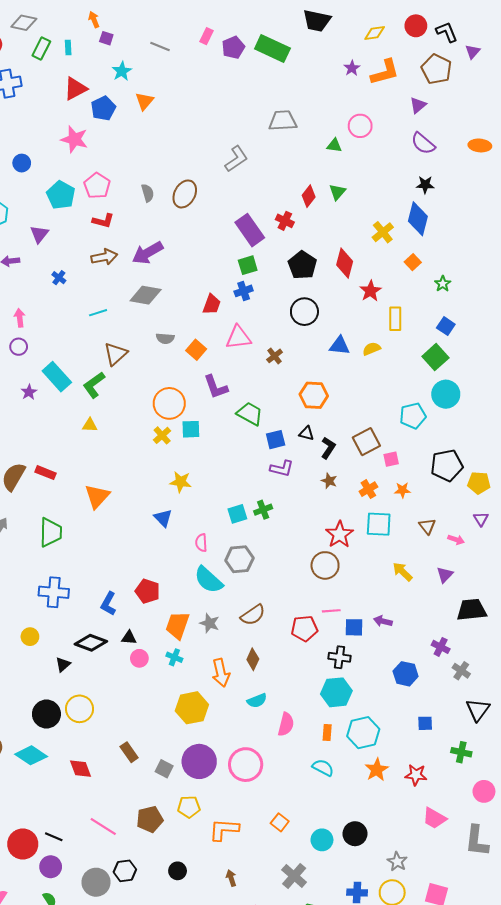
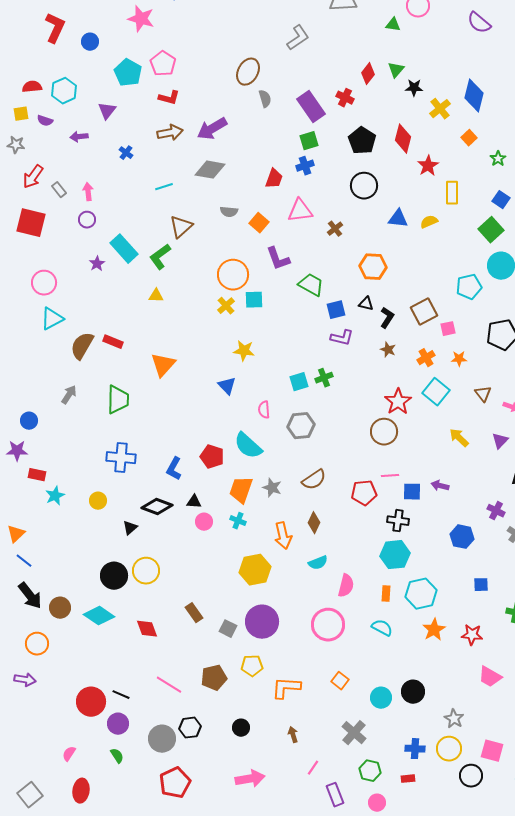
black star: (425, 185) -> (414, 88), moved
gray semicircle: (148, 193) -> (265, 99), moved
cyan square: (379, 524) -> (436, 392), turned 36
cyan semicircle: (208, 580) -> (248, 446), moved
pink circle: (246, 765) -> (328, 625), moved

